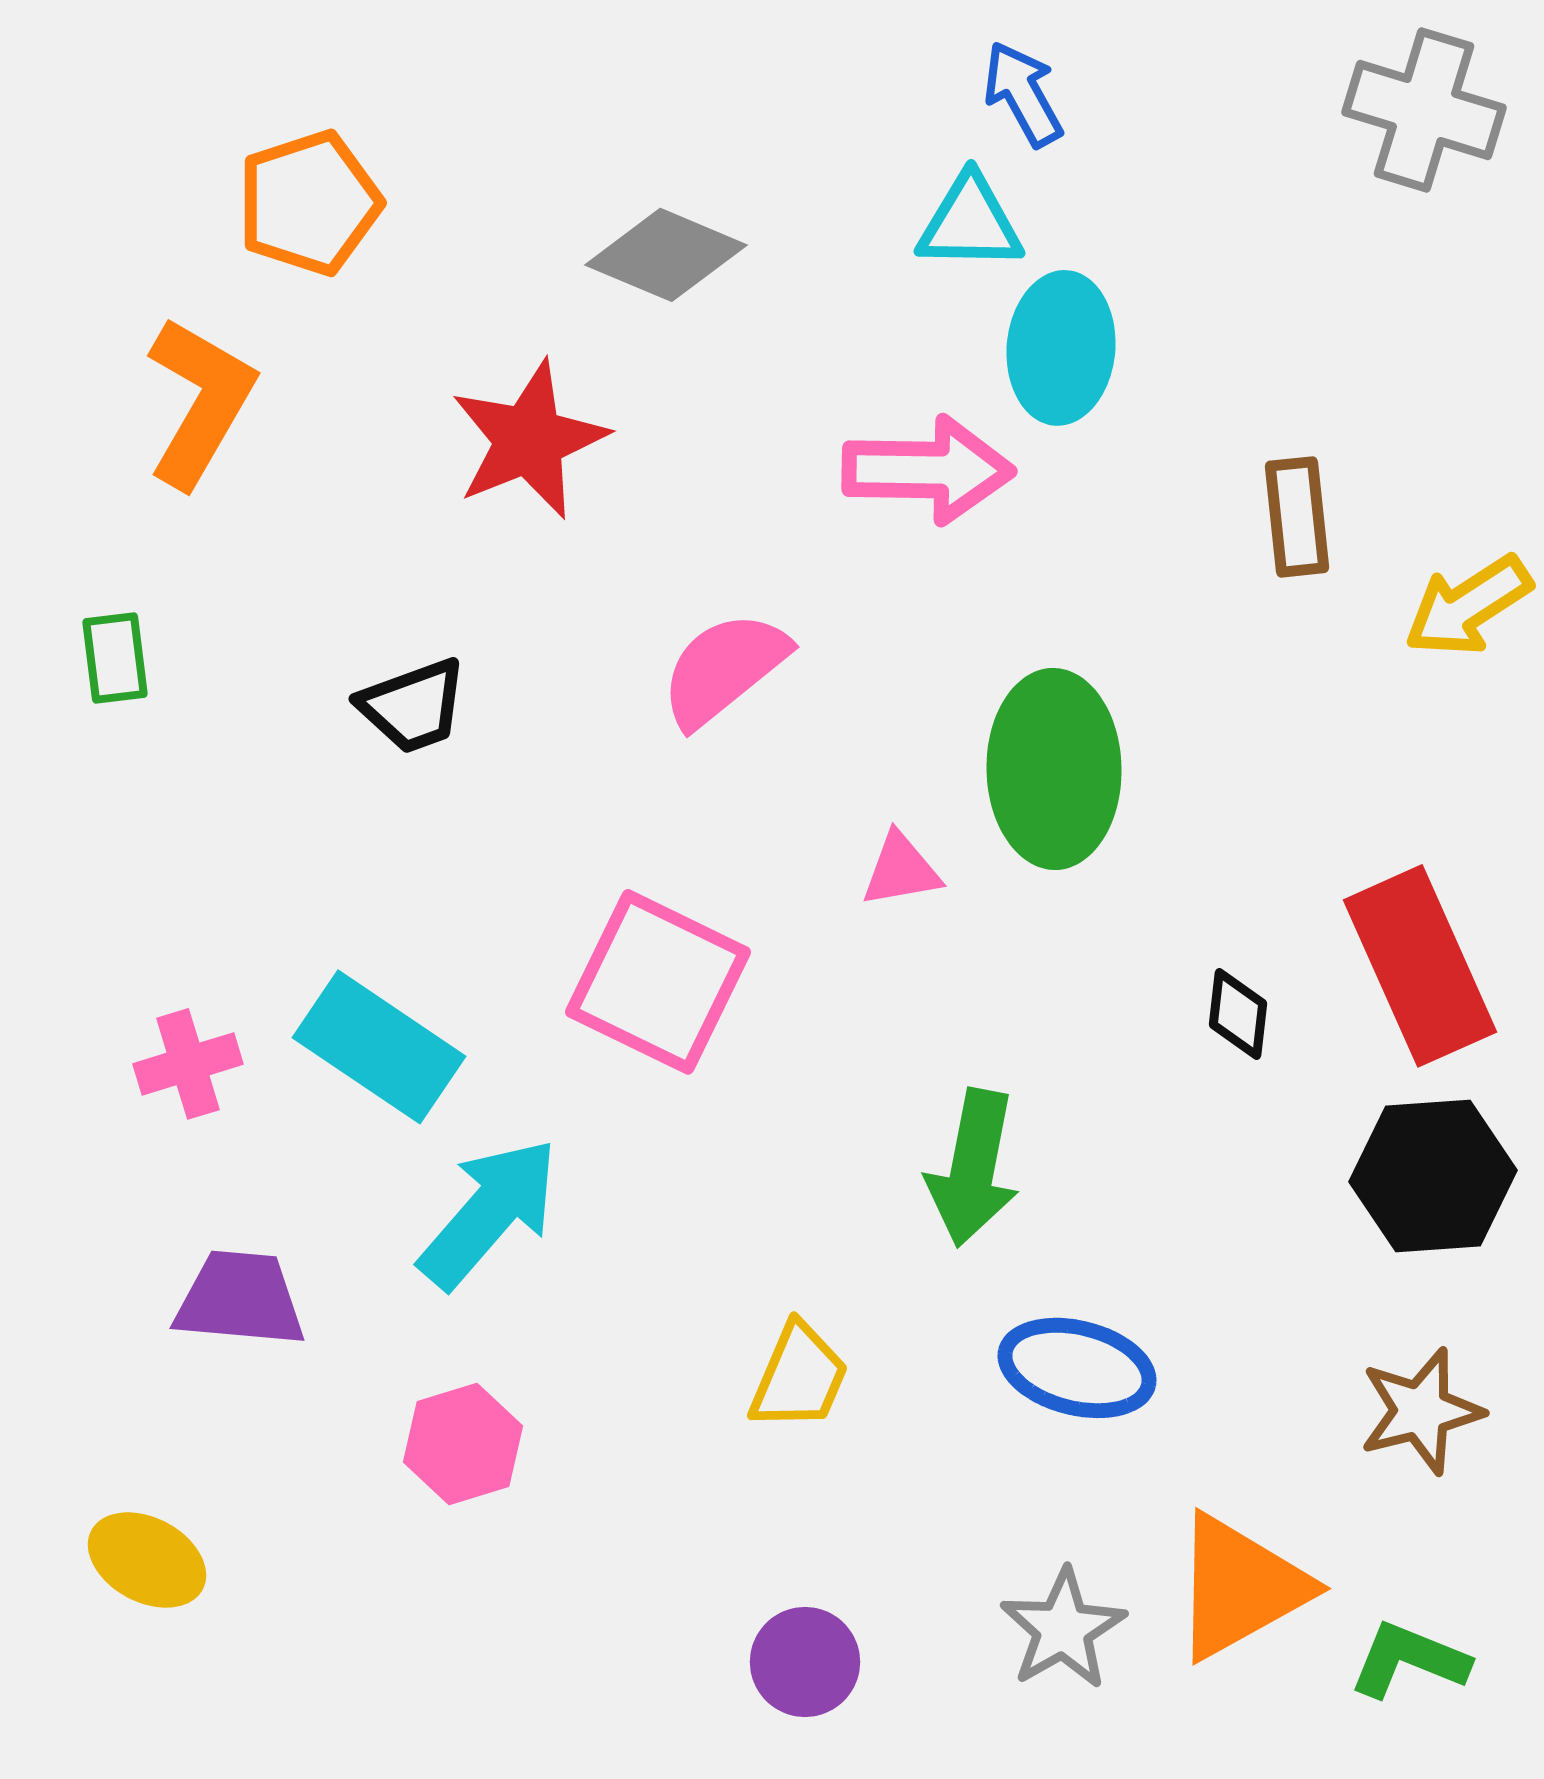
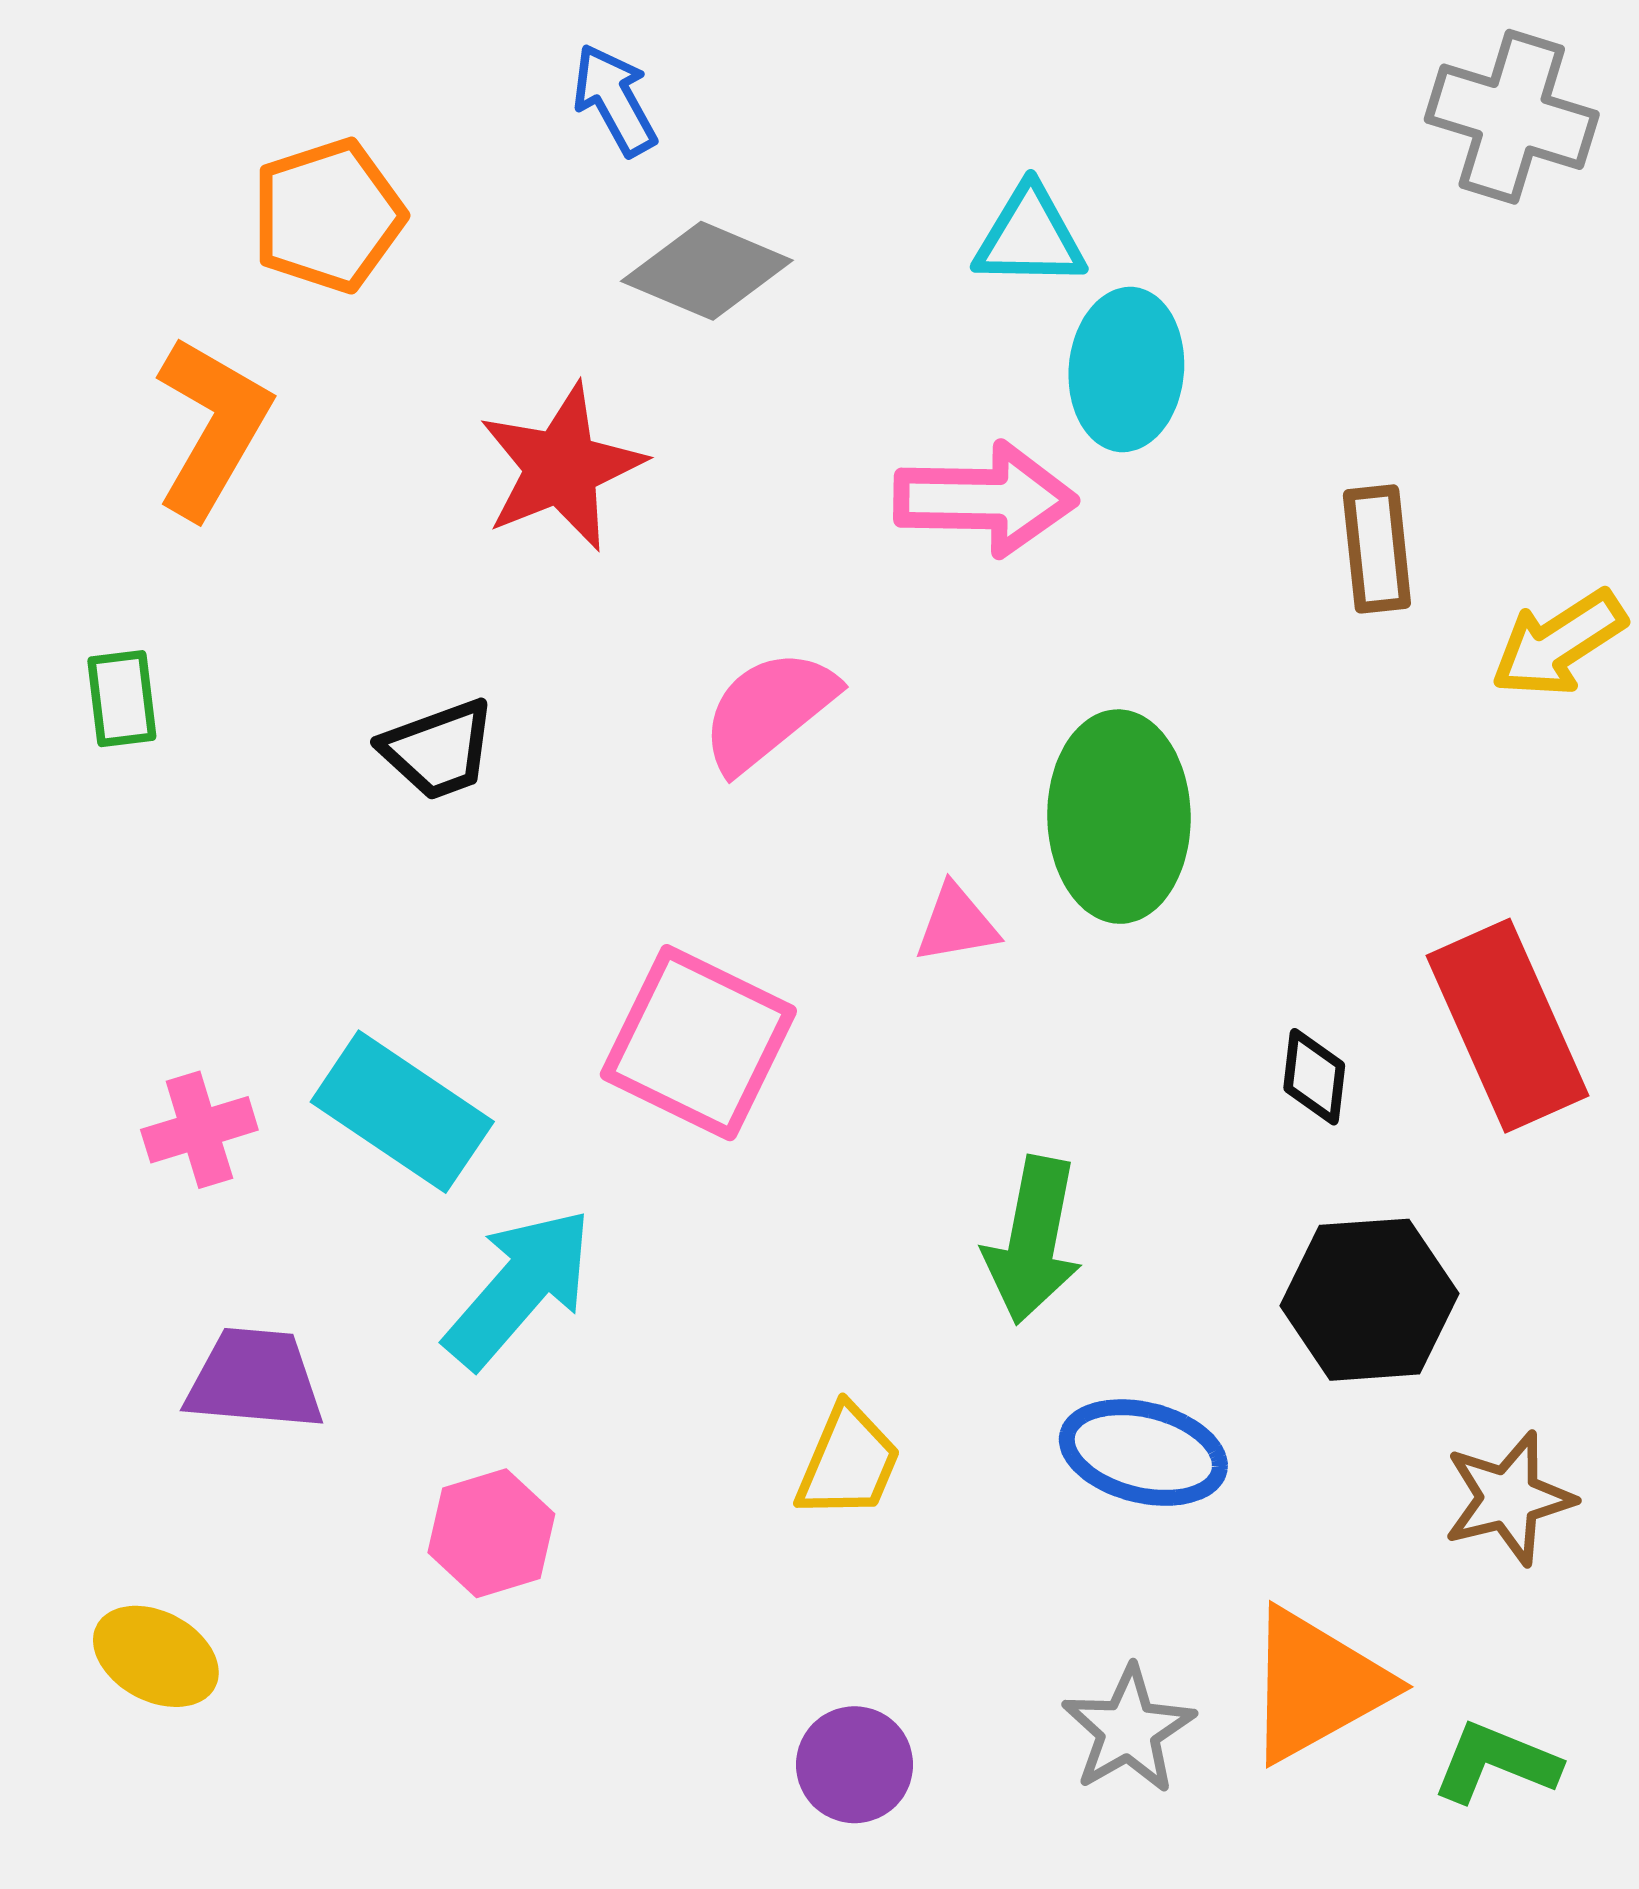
blue arrow: (1023, 94) -> (615, 100), moved
black hexagon: (1433, 1176) -> (1370, 1300), moved

